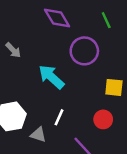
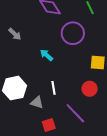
cyan arrow: (51, 77) -> (46, 55), size x0.6
white line: (59, 117) -> (54, 88), turned -32

